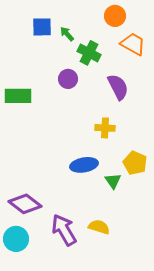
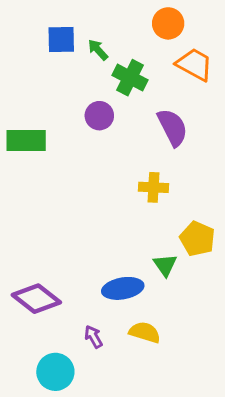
blue ellipse: (84, 165) -> (123, 288), moved
purple arrow: (64, 230) -> (93, 337), size x0.5
cyan circle: (16, 239) -> (55, 372), moved

